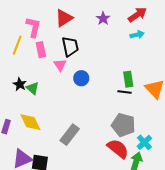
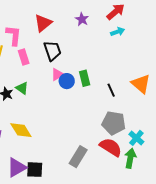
pink triangle: (60, 65) -> (57, 74), moved, turned 40
green rectangle: (128, 79) -> (85, 78), moved
green triangle: (33, 88) -> (22, 88), moved
black line: (124, 92) -> (111, 90), turned 64
gray rectangle: (70, 135) -> (78, 157), moved

